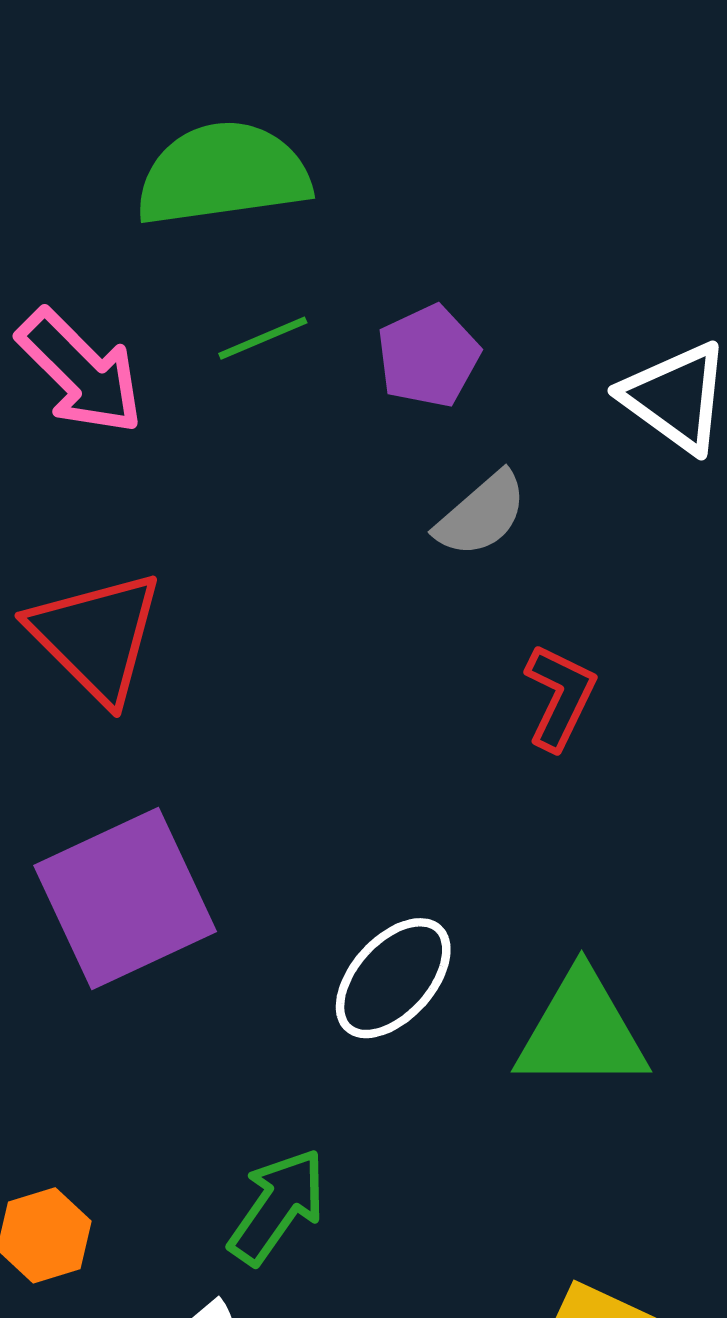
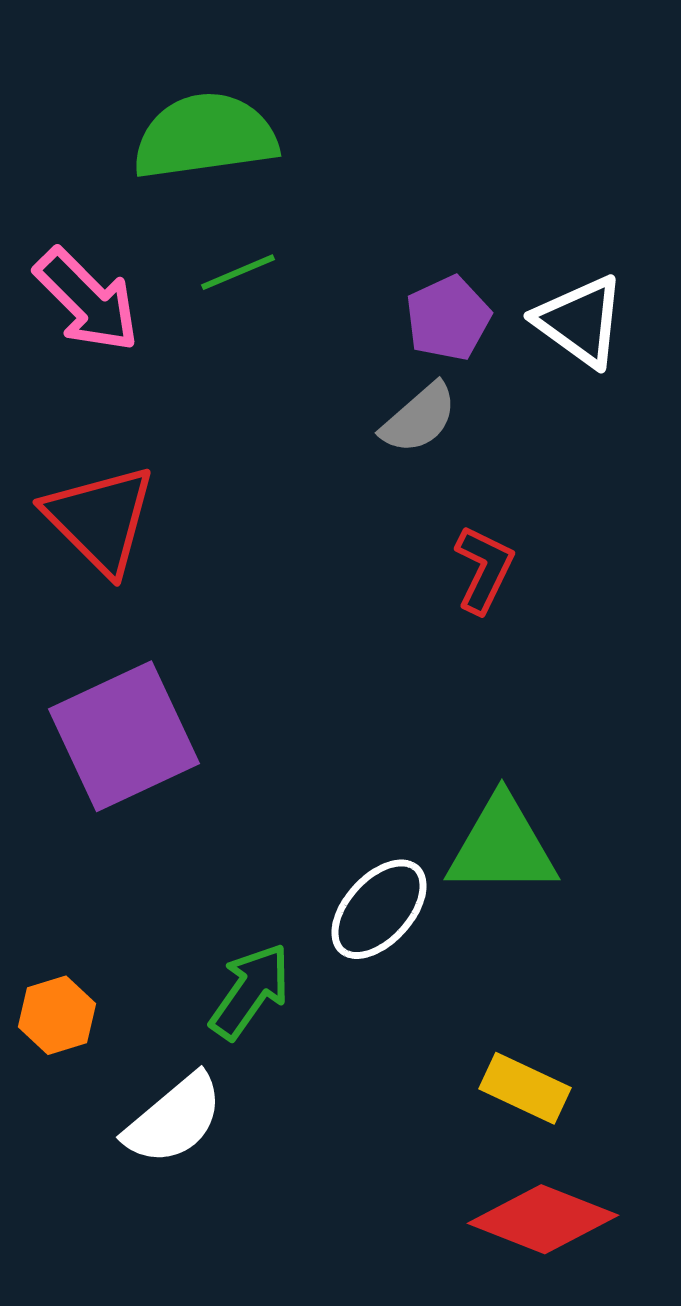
purple pentagon: (428, 356) -> (448, 318), moved
white ellipse: (393, 978) -> (379, 909), moved

